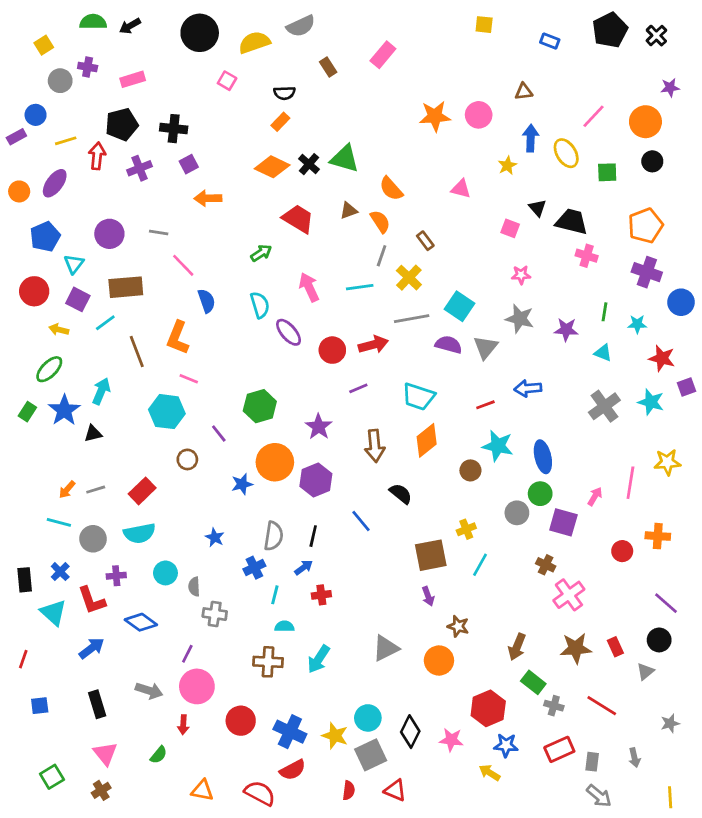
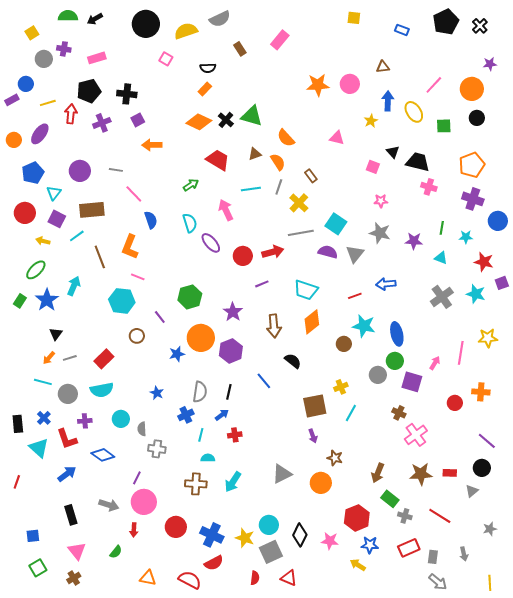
cyan line: (360, 287) -> (251, 189), moved
black triangle: (93, 433) -> (56, 334), moved, turned -40
red rectangle: (615, 647) -> (450, 473), turned -64
blue square: (40, 706) -> (33, 536), moved

